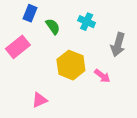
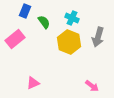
yellow hexagon: (71, 65) -> (69, 42), moved
pink arrow: (102, 76) -> (92, 86), moved

